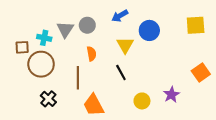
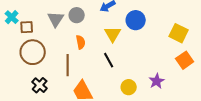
yellow square: (196, 25) -> (179, 33), moved, turned 30
cyan cross: (44, 38) -> (12, 17), moved, turned 32
brown square: (22, 47) -> (27, 27), moved

